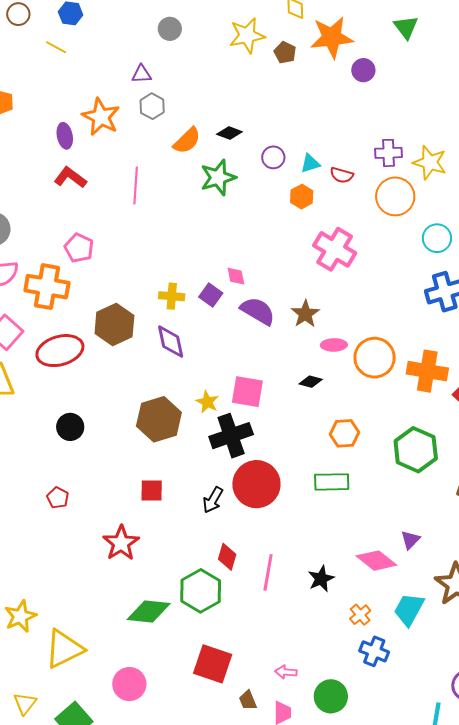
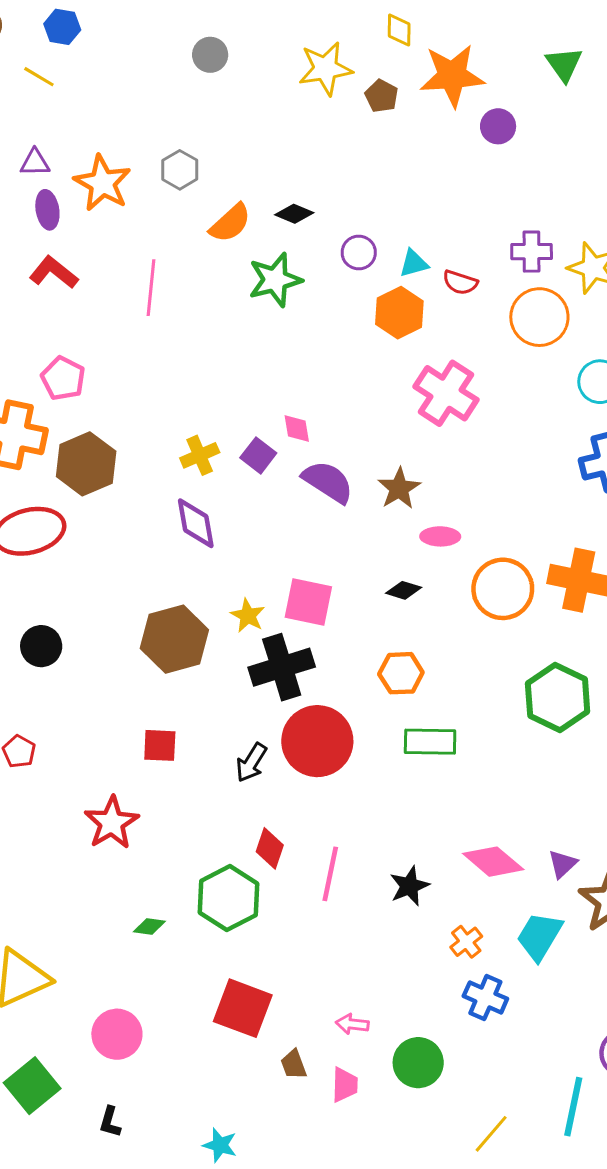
purple triangle: (142, 74) -> (35, 163), moved
orange hexagon: (302, 197) -> (399, 313), size x1.4
yellow cross: (172, 296) -> (200, 455), turned -30
brown hexagon: (114, 325) -> (86, 464), moved
orange circle: (375, 358) -> (503, 589), moved
orange hexagon: (345, 433) -> (401, 673), moved
purple triangle: (410, 540) -> (563, 864), moved
green diamond: (149, 612) -> (149, 927), size x0.5

